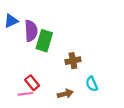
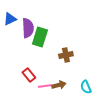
cyan semicircle: (92, 84) -> (86, 87), moved
pink line: (25, 94) -> (45, 86), moved

